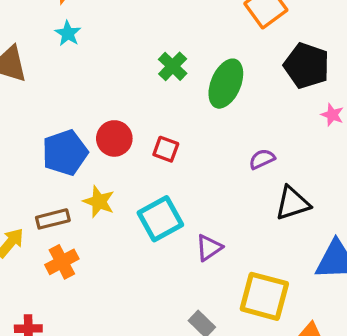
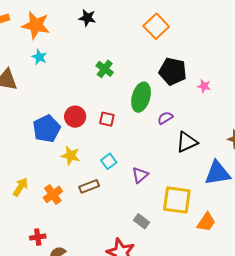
black pentagon: (307, 66) -> (173, 71), moved
green ellipse: (226, 84) -> (141, 97), moved
brown rectangle: (53, 219) -> (89, 186), moved
cyan square: (160, 219) -> (109, 161), size x0.6

